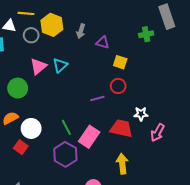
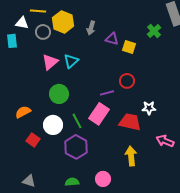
green cross: (146, 34) -> (154, 31), turned -32
yellow square: (120, 62) -> (129, 47), moved
green circle: (18, 88) -> (59, 94), moved
white circle: (31, 128) -> (53, 125), moved
pink arrow: (158, 133) -> (165, 141), moved, turned 84
pink rectangle: (89, 137) -> (99, 114), moved

